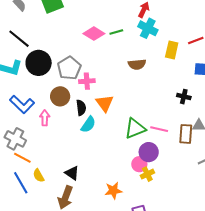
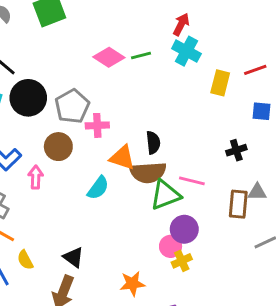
brown semicircle: (137, 64) -> (148, 172), moved, size x1.4
black cross: (184, 97) -> (236, 150), turned -32
orange triangle: (105, 103) -> (122, 158), turned -36
black semicircle: (81, 108) -> (153, 143), moved
pink line: (159, 129) -> (192, 181), moved

